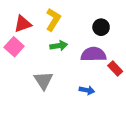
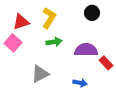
black circle: (101, 27) -> (92, 13), moved
gray triangle: (43, 80) -> (40, 74), turned 36

